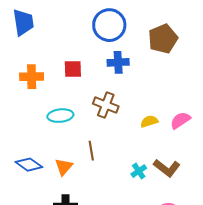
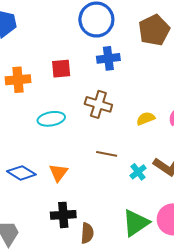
brown line: (91, 151) -> (107, 154), moved, turned -66

